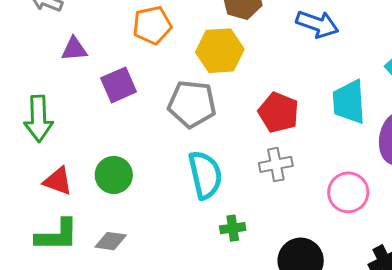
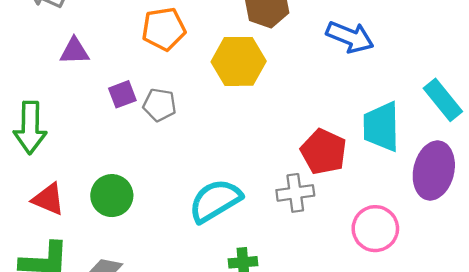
purple square: (119, 85) -> (122, 94), size x0.7
gray pentagon: (192, 104) -> (160, 105), moved, size x0.6
red pentagon: (278, 112) -> (324, 152), moved
cyan semicircle: (205, 175) -> (215, 201), turned -111

